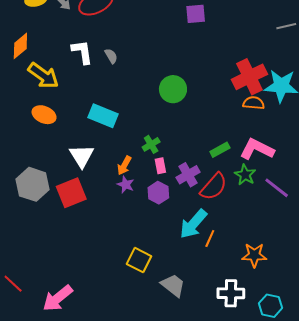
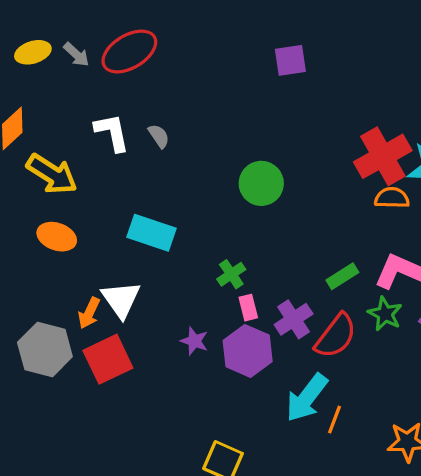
orange arrow: (124, 166) -> (89, 313), moved
purple hexagon: (158, 193) -> (248, 351), size x1.4

